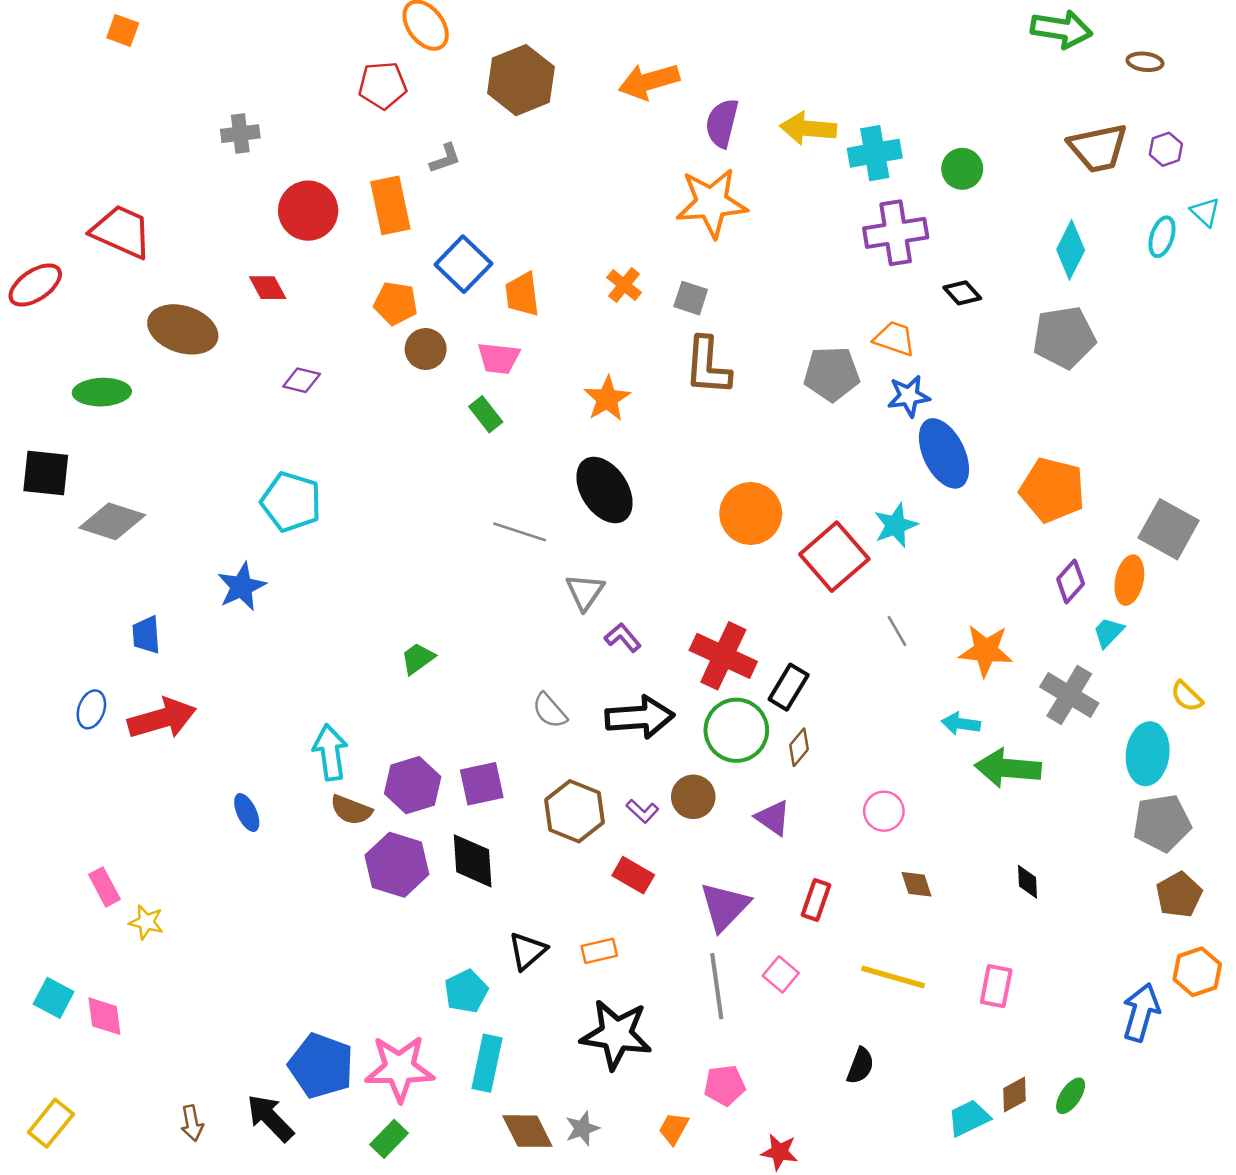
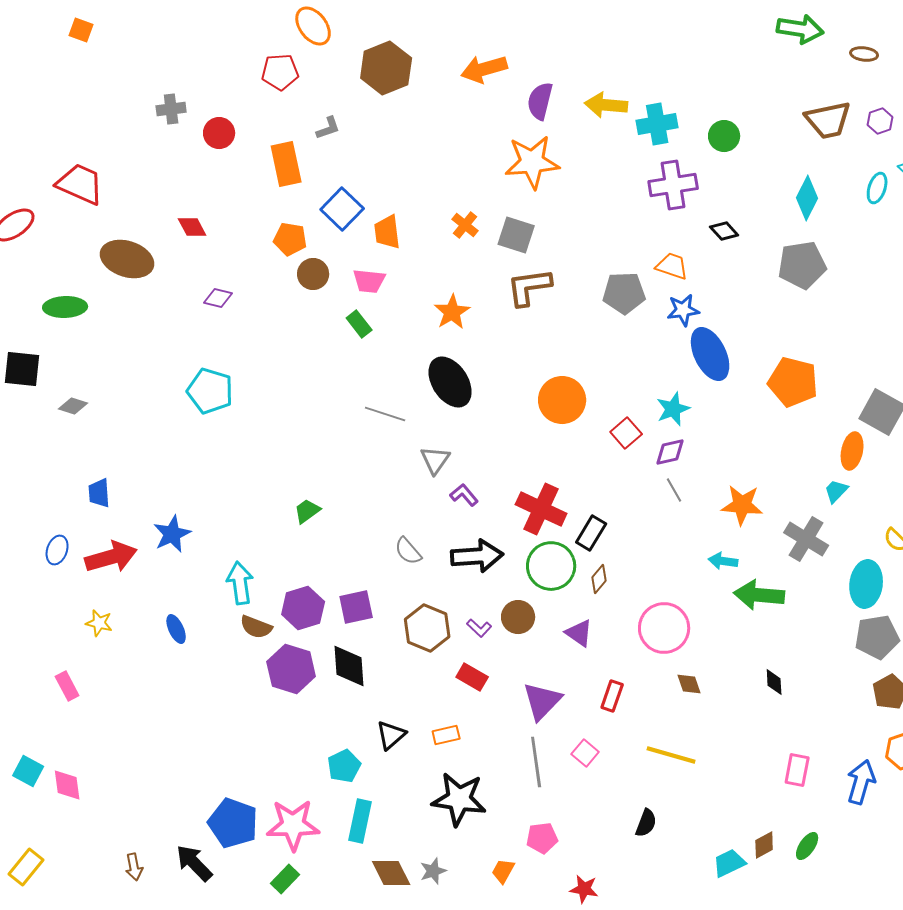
red circle: (308, 211) -> (219, 133), moved, size x0.7
gray square: (691, 298) -> (516, 235), size x1.4
brown L-shape: (708, 366) -> (529, 287), turned 78
gray diamond: (112, 521) -> (73, 406), size x0.6
red square: (834, 557) -> (626, 433), size x0.6
purple diamond: (1071, 581) -> (670, 452), moved, turned 36
blue star: (242, 587) -> (172, 534), moved
pink circle: (884, 811) -> (664, 628), size x1.6
yellow star: (146, 922) -> (99, 623), moved
pink rectangle: (996, 986) -> (797, 770), moved

